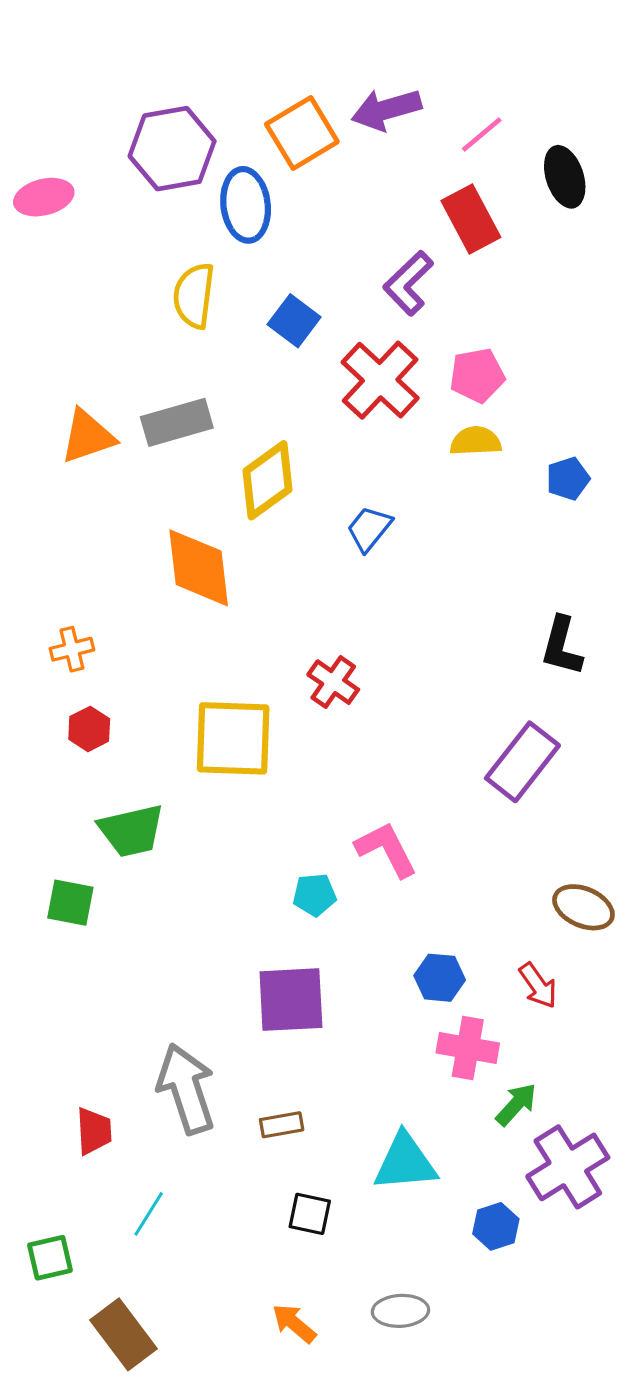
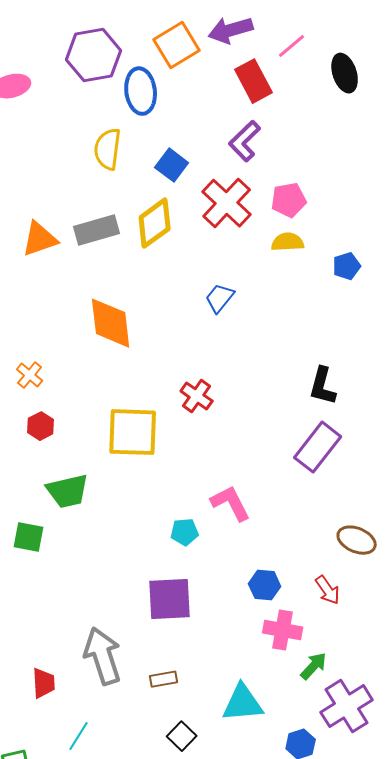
red rectangle: (471, 219) -> (254, 81), moved
yellow diamond: (267, 480) -> (155, 223), moved
black L-shape: (562, 646) -> (323, 386), moved
orange cross: (72, 649) -> (30, 375), turned -36
black square: (310, 1214) -> (182, 736), turned 32

